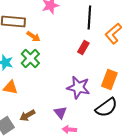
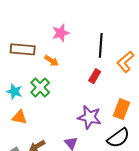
orange arrow: (33, 36) -> (51, 61), moved

